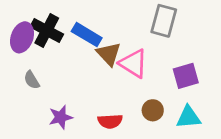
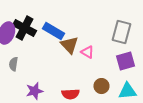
gray rectangle: (164, 21) -> (121, 32), moved
pink triangle: (133, 63) -> (87, 52), size x0.6
gray semicircle: (32, 80) -> (13, 64), turned 40

